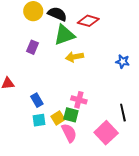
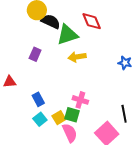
black semicircle: (57, 14) -> (51, 21), moved
red diamond: (88, 21) -> (92, 21), turned 50
purple rectangle: (32, 47) -> (35, 54), moved
cyan square: (39, 120) -> (40, 119), turned -32

